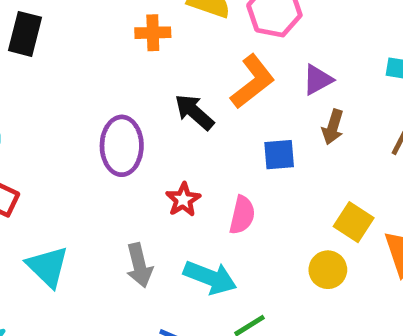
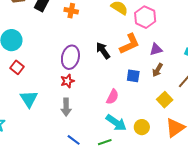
orange cross: (153, 33) -> (71, 11), moved
red star: (183, 200) -> (67, 81), moved
yellow square: (354, 222) -> (165, 100), moved
cyan arrow: (210, 278) -> (116, 123), moved

